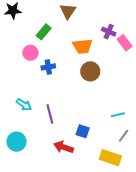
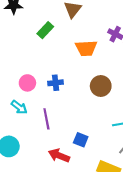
pink circle: (30, 53) -> (27, 83), moved
blue cross: (48, 67) -> (56, 83), moved
brown circle: (90, 71) -> (101, 86), moved

